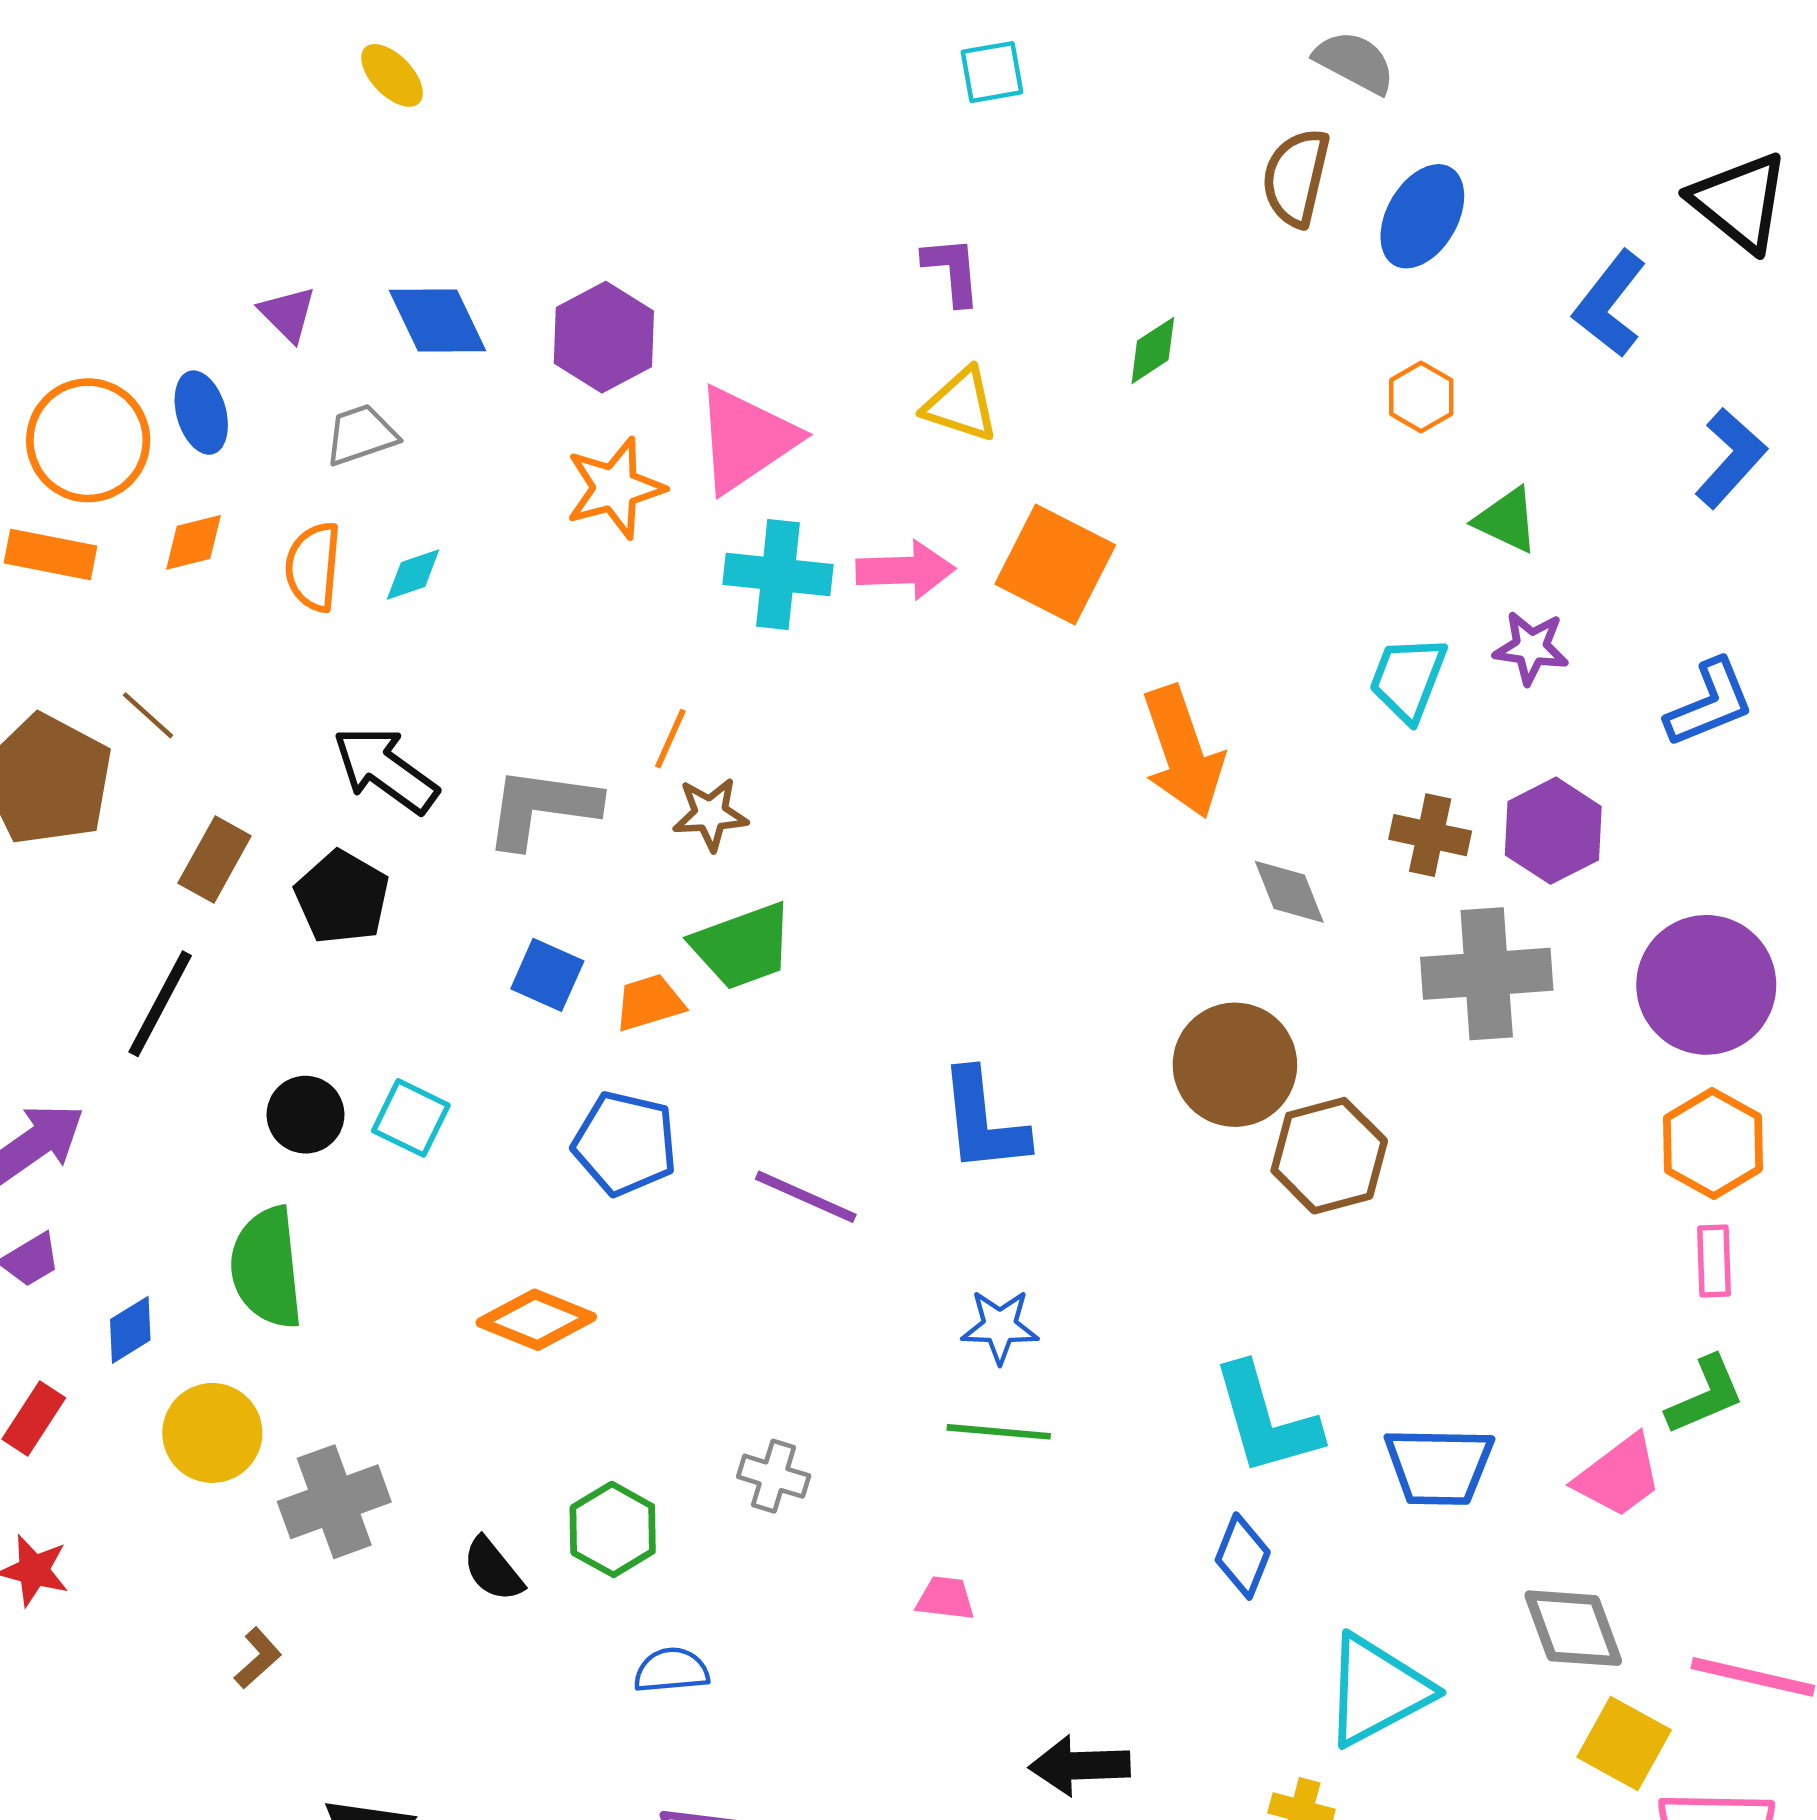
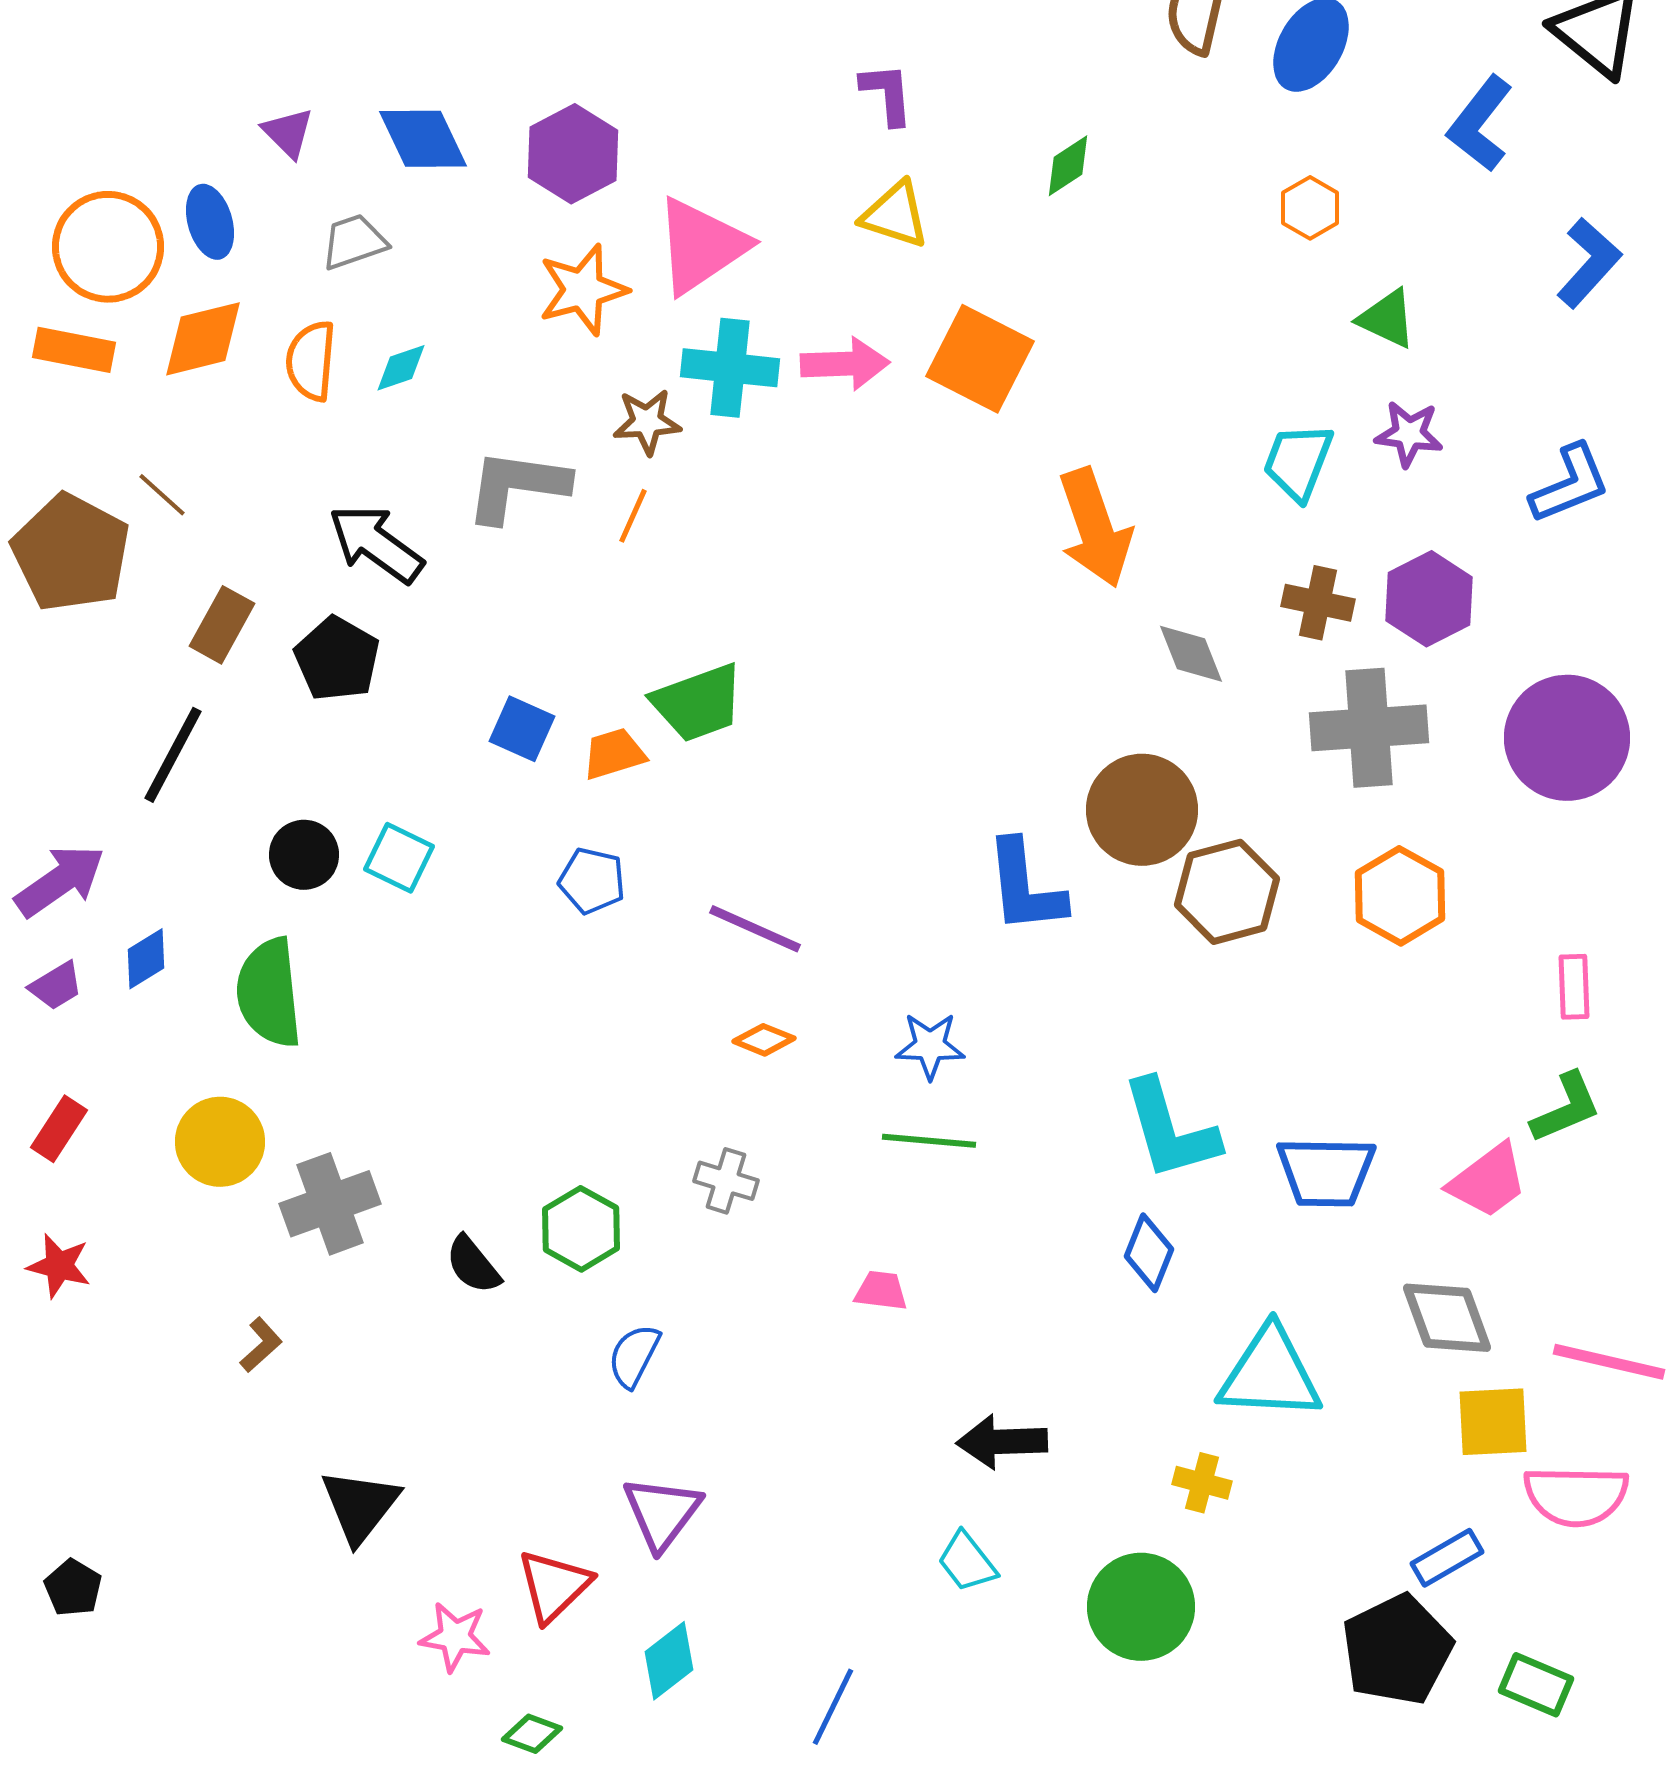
orange diamond: (193, 542) -> (203, 339), size x1.5
gray L-shape: (542, 807) -> (517, 486), moved
brown star: (710, 814) -> (647, 422), moved
blue L-shape: (983, 1121) -> (1025, 887), moved
blue pentagon: (625, 1143) -> (592, 881), size x0.7
orange hexagon: (1713, 1143) -> (1400, 896), moved
orange diamond: (536, 1320) -> (764, 1040), moved, size x0.6
blue diamond: (130, 1330) -> (146, 959), moved
blue semicircle: (671, 1670) -> (634, 1356), turned -58
cyan triangle: (1377, 1690) -> (1270, 1374), turned 31
yellow square: (1624, 1743) -> (1493, 1422), turned -32

